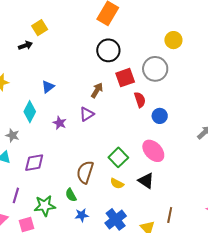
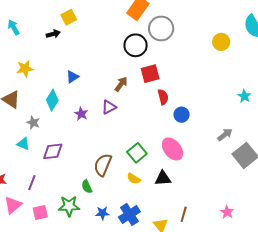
yellow circle: (173, 40) -> (221, 42), moved
gray circle: (155, 69) -> (161, 28), moved
black triangle: (146, 181) -> (163, 178), turned -42
green star: (45, 206) -> (69, 206), moved
blue star: (82, 215) -> (102, 213), moved

